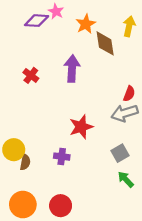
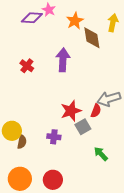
red semicircle: (129, 94) -> (96, 111), moved
gray square: (120, 153) -> (83, 127), moved
green arrow: (126, 179) -> (101, 154), moved

